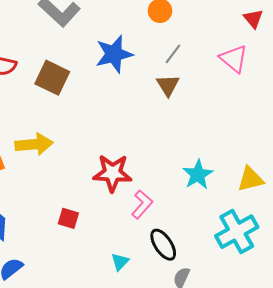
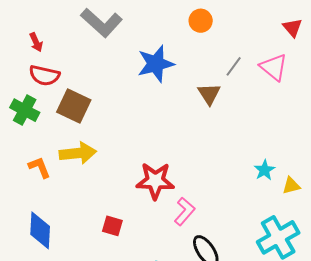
gray line: (173, 54) -> (234, 66), moved
brown square: (52, 78) -> (74, 106), moved
cyan star: (198, 175) -> (264, 170), moved, size x0.7
yellow triangle: (251, 179) -> (291, 186), size x0.7

